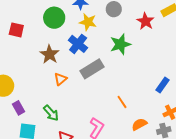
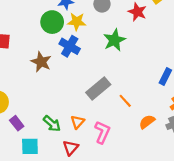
green circle: (54, 18) -> (52, 22), moved
gray rectangle: (92, 69) -> (98, 88), moved
orange triangle: (60, 79) -> (78, 122), moved

